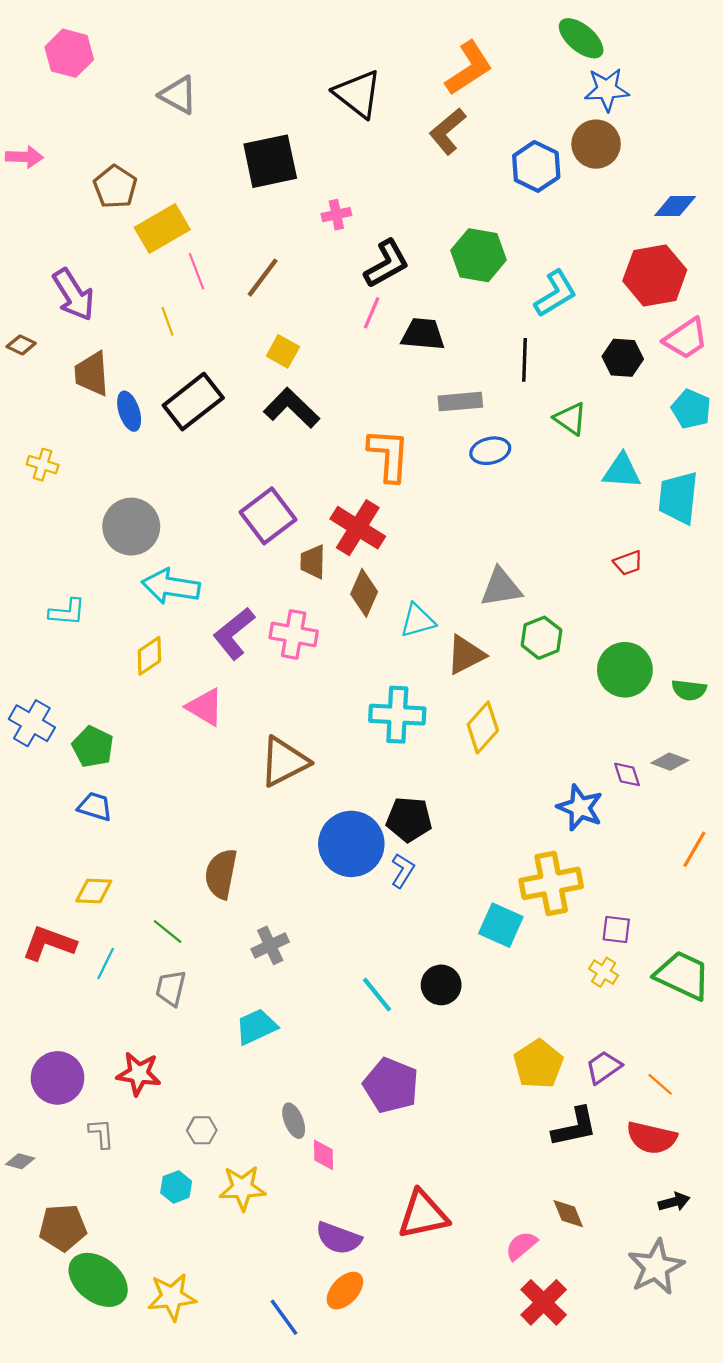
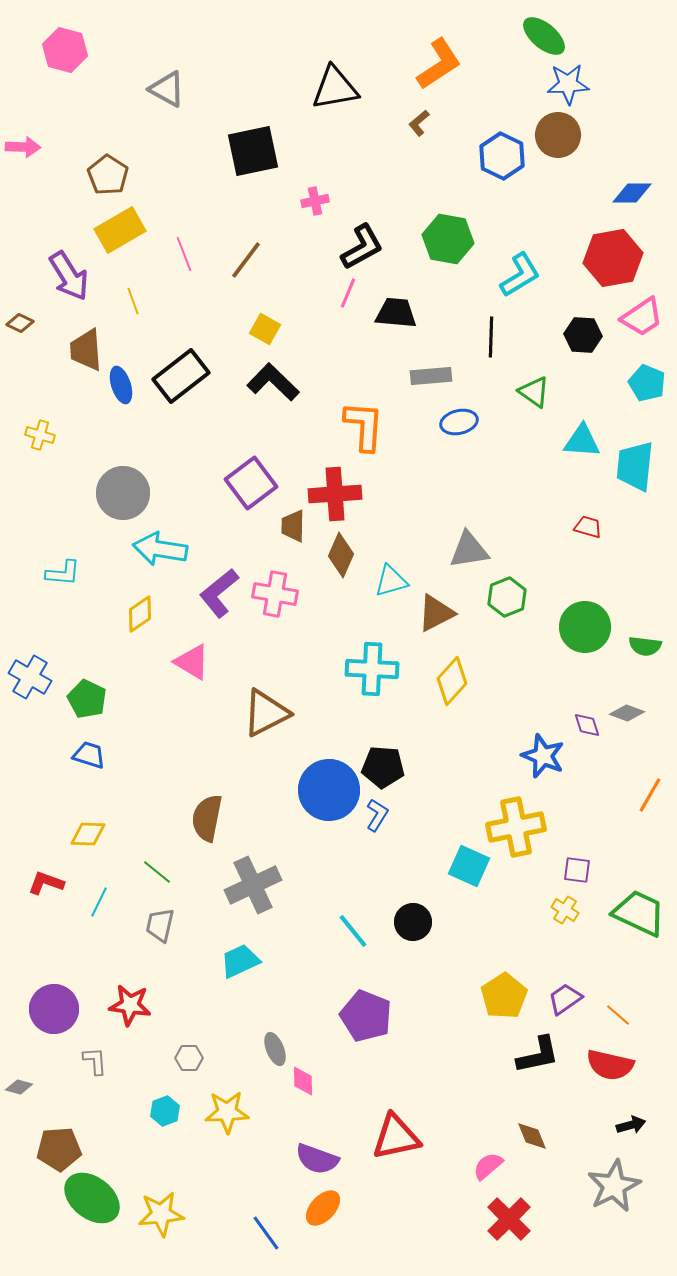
black triangle: (358, 94) -> (335, 88), turned -48
brown L-shape: (448, 131) -> (419, 123), size x0.6
yellow rectangle: (162, 228) -> (120, 230), moved
yellow line: (168, 321) -> (133, 301), moved
red cross: (358, 528) -> (335, 494), turned -36
red trapezoid: (628, 563) -> (588, 527), turned -144
red L-shape: (49, 943) -> (46, 883), size x0.7
gray cross: (270, 945) -> (253, 885), size x1.6

